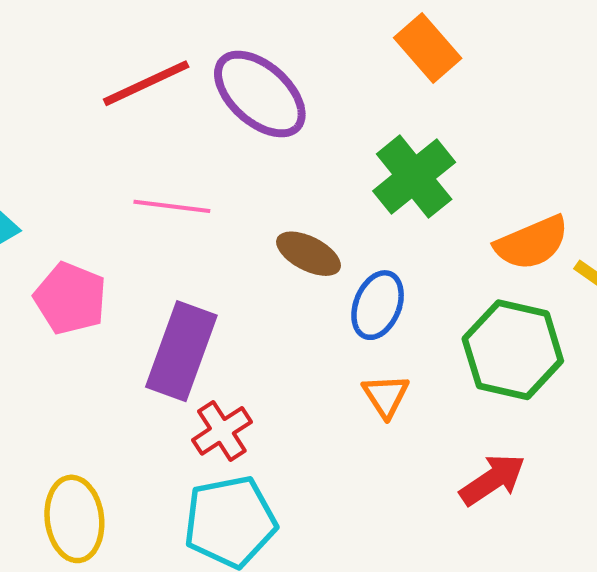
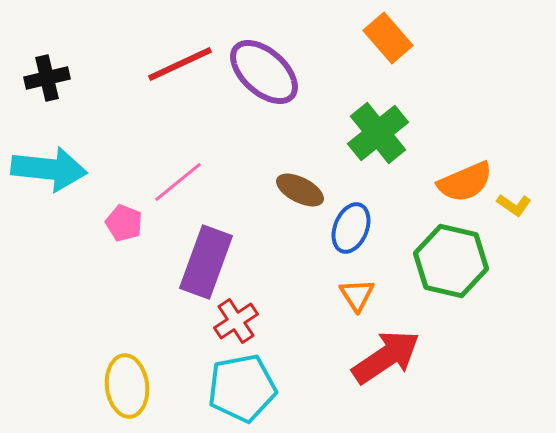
pink line: (172, 206) -> (178, 182), moved, turned -46
pink pentagon: (70, 298) -> (124, 223), size x0.7
red arrow: (493, 480) -> (386, 357), moved, size x1.4

